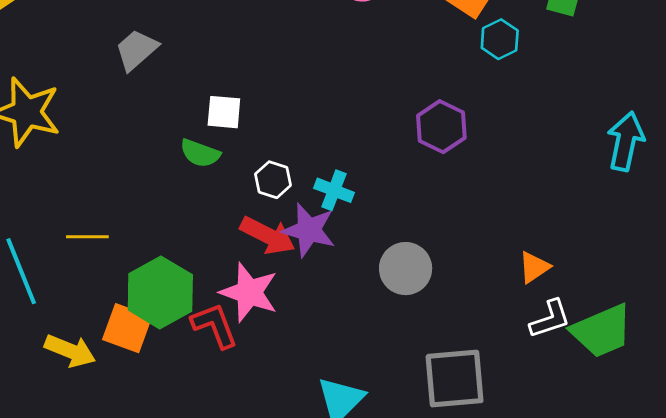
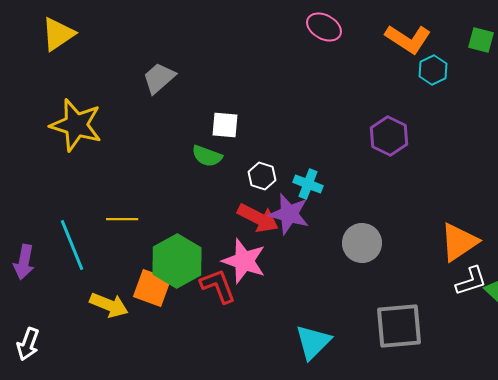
orange triangle: (534, 267) -> (459, 242), size x1.6

